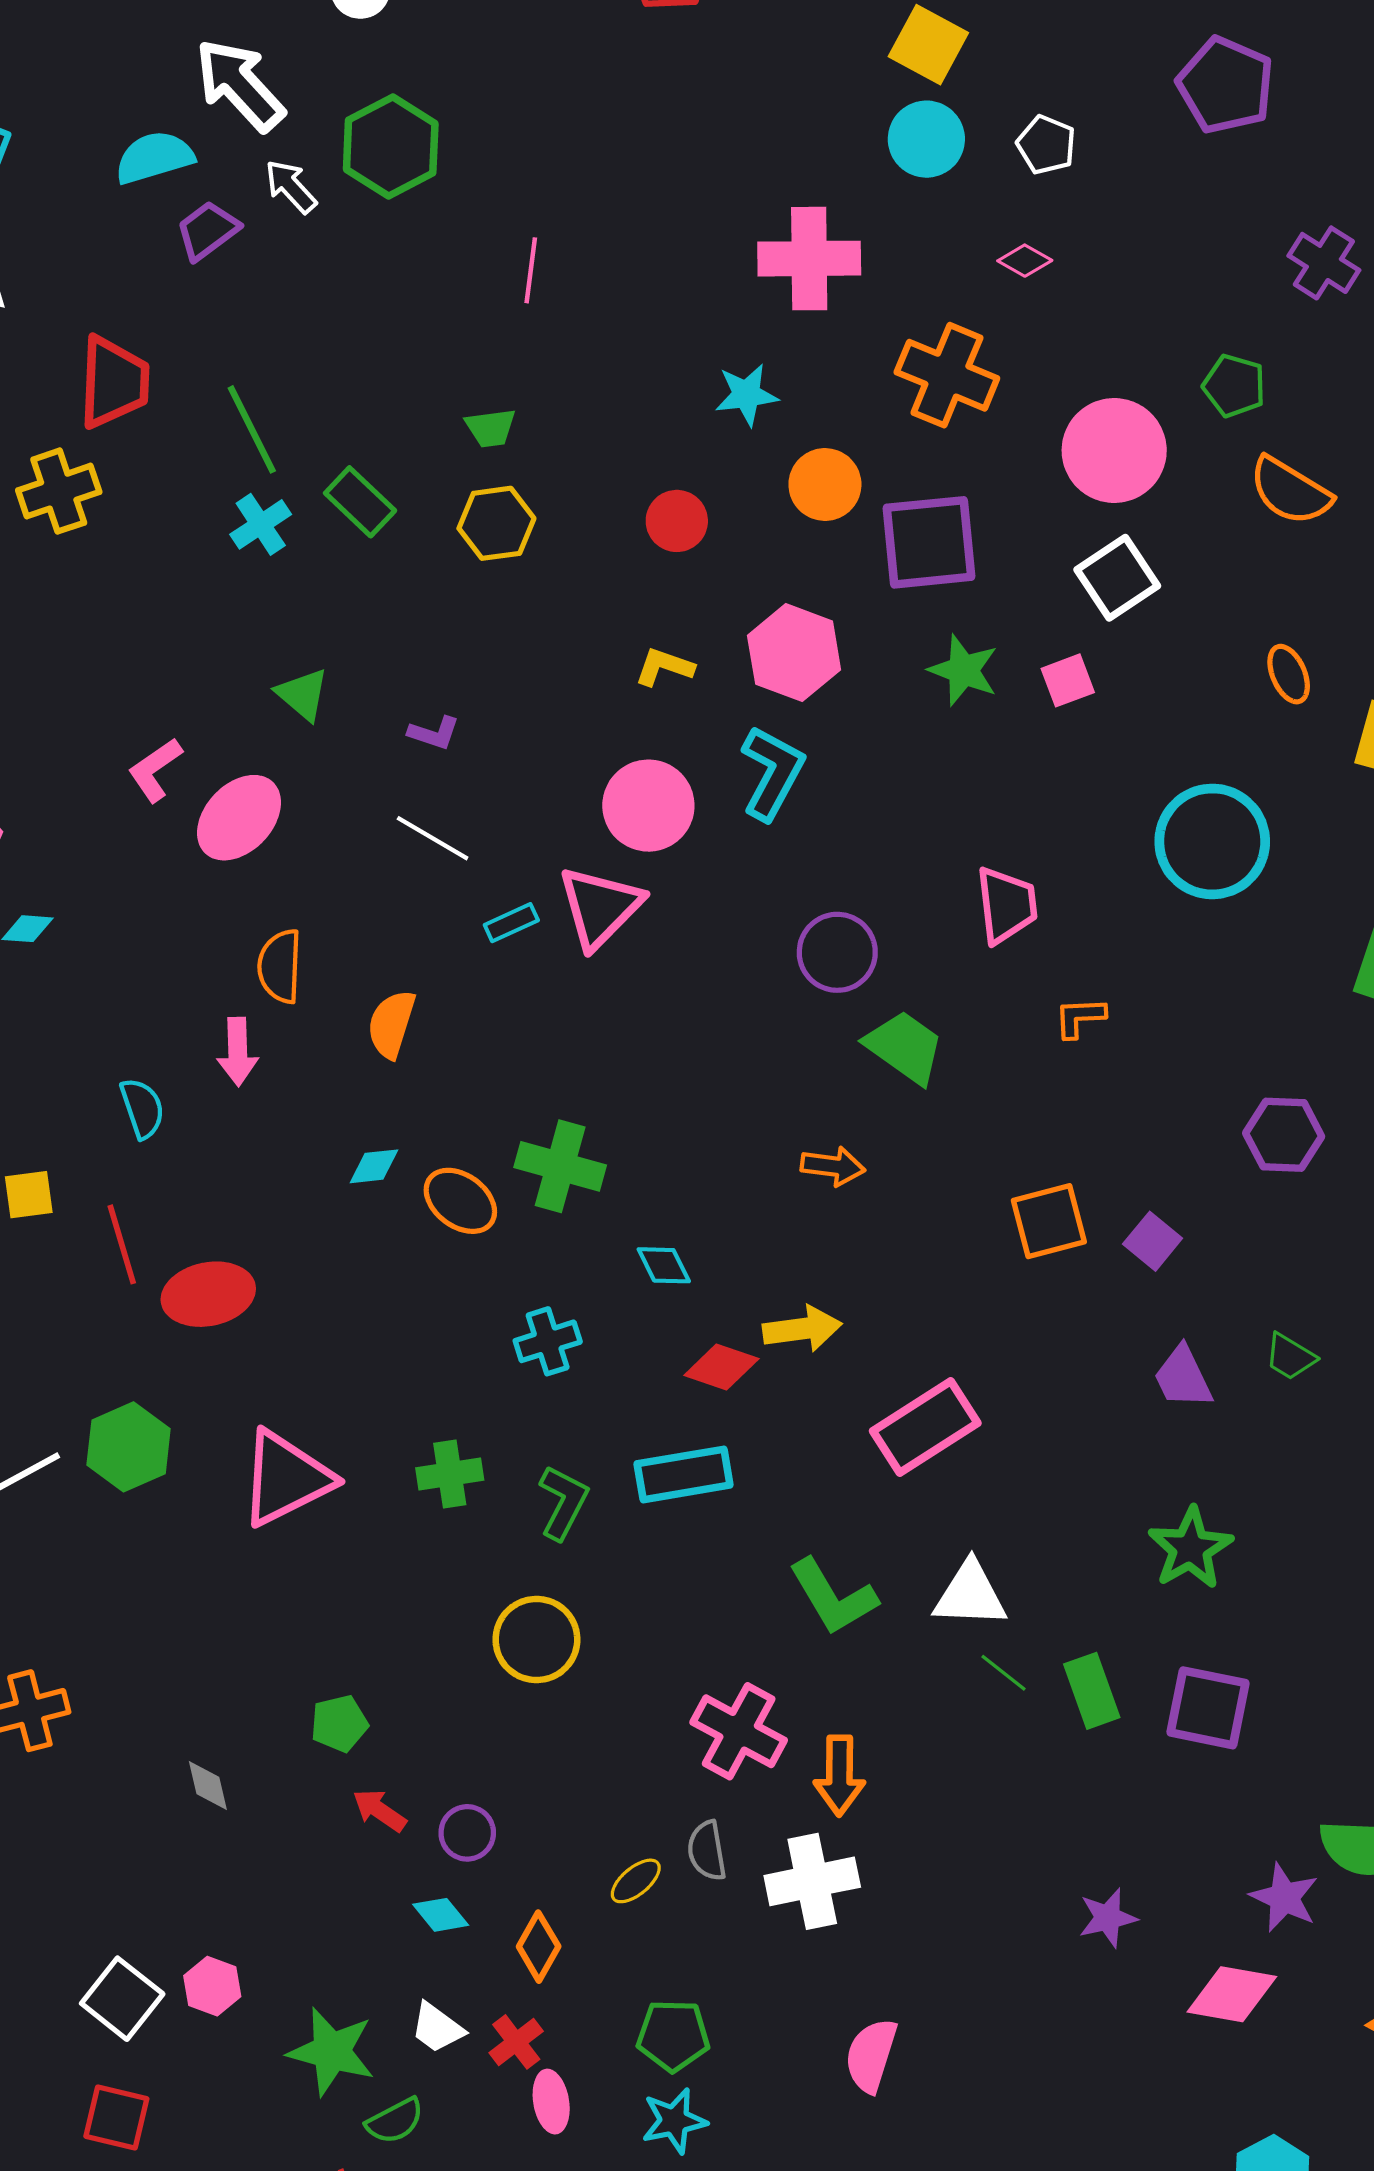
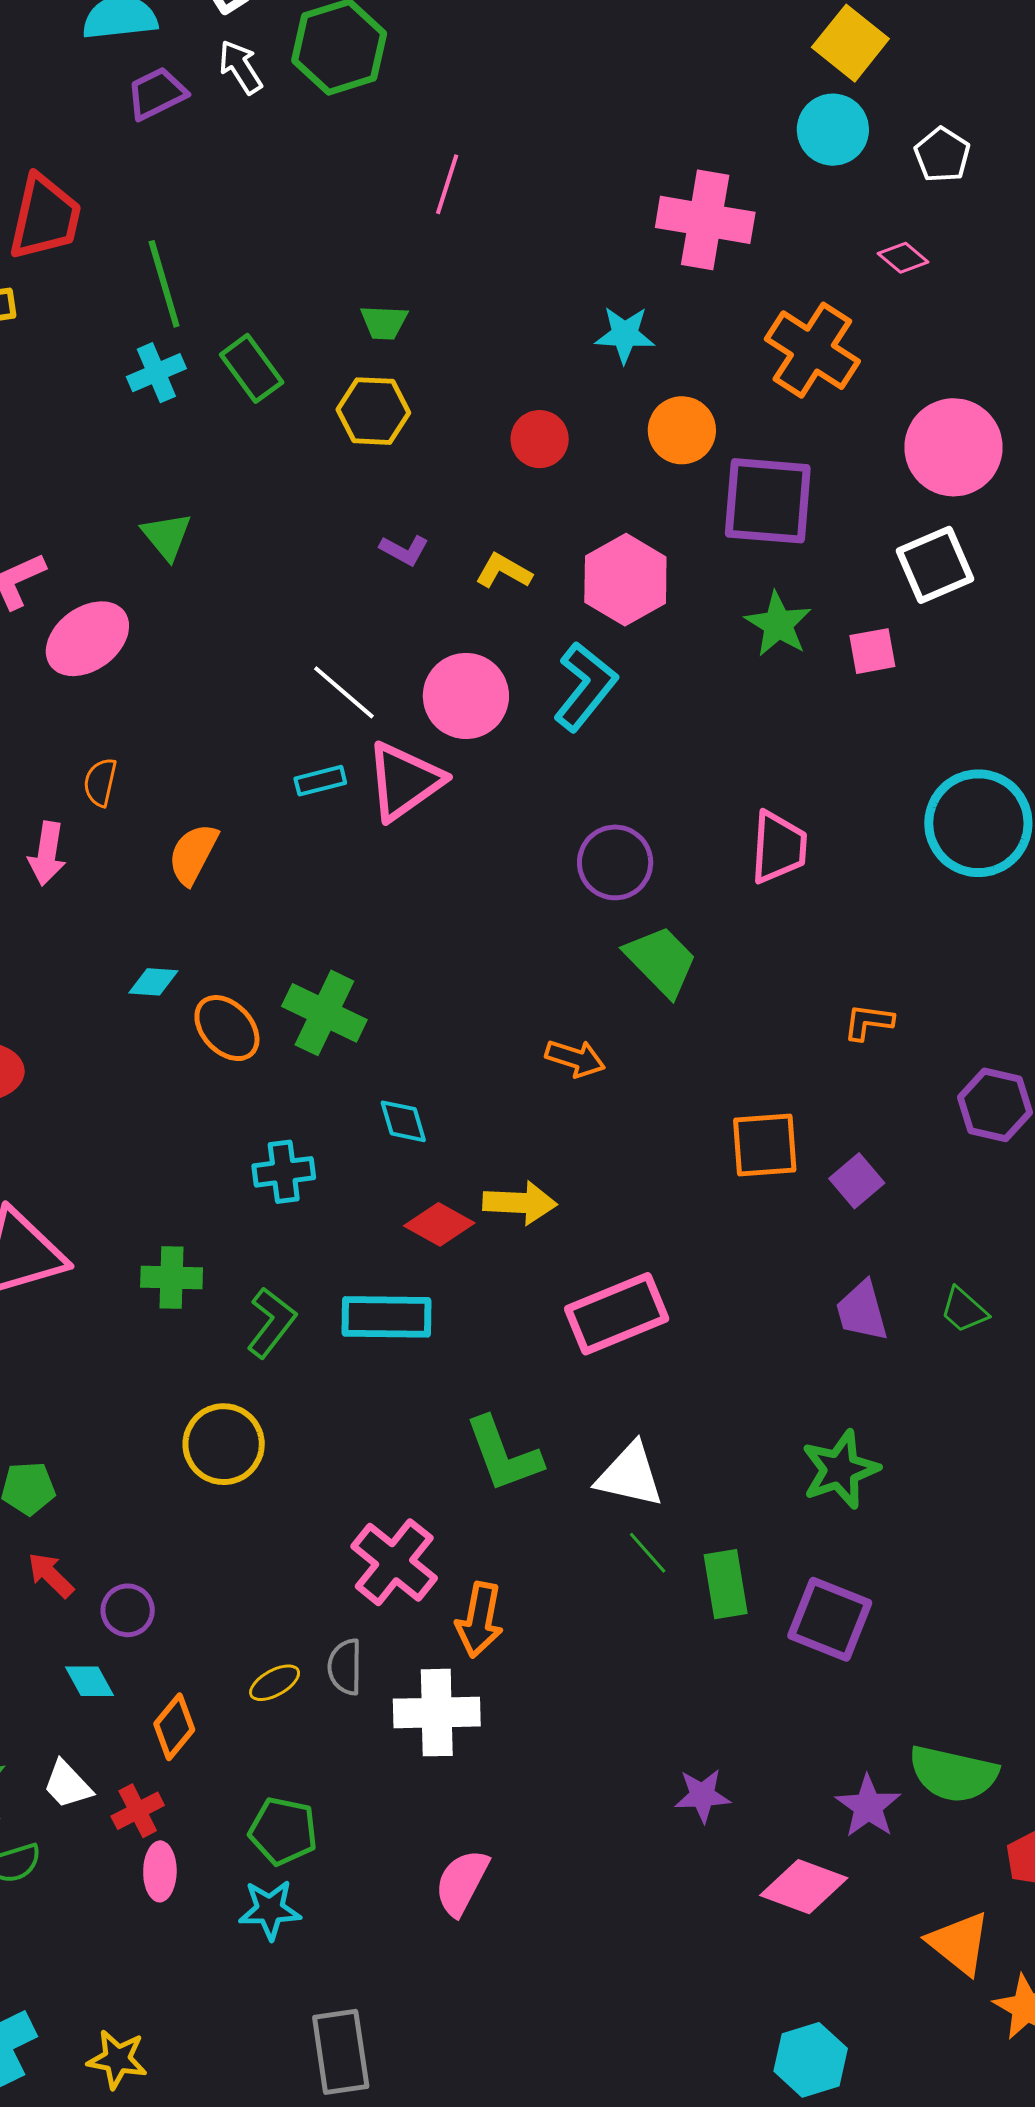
purple L-shape: (434, 733) -> (404, 550), moved
white line: (433, 838) -> (344, 692), moved
orange semicircle: (280, 966) -> (100, 782), size x0.7
orange L-shape: (1080, 1017) -> (868, 1022), moved

